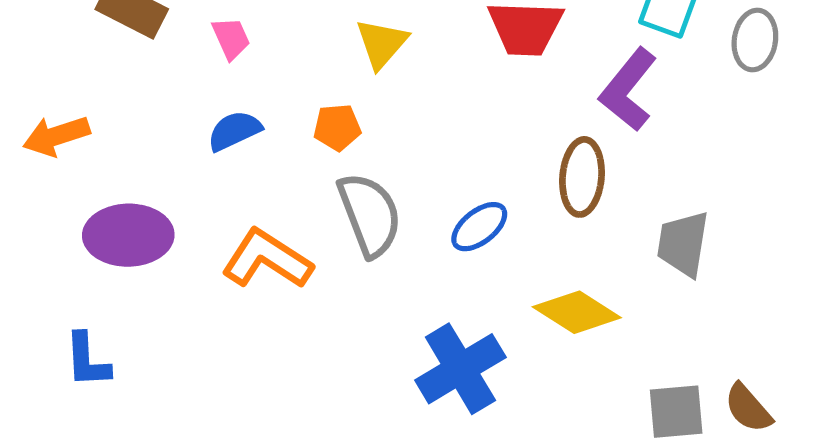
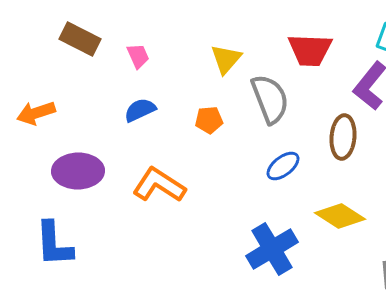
orange pentagon: (337, 127) -> (209, 120), moved
gray semicircle: (370, 215) -> (270, 99), moved
blue L-shape: (87, 360) -> (54, 244), size x1.4

